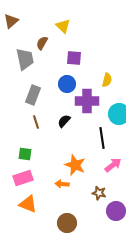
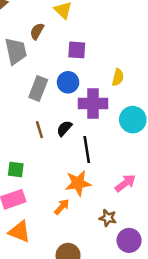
gray rectangle: (33, 95) -> (38, 89), moved
brown line: (36, 122) -> (39, 130), moved
black line: (102, 138) -> (87, 150), moved
orange star: (75, 165) -> (78, 183), turned -30
orange arrow: (62, 184) -> (62, 207), turned 128

